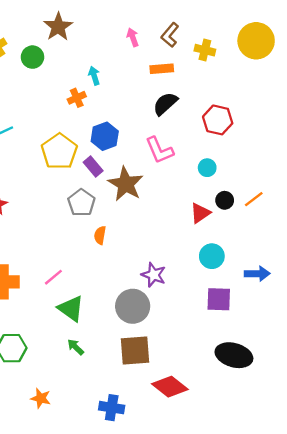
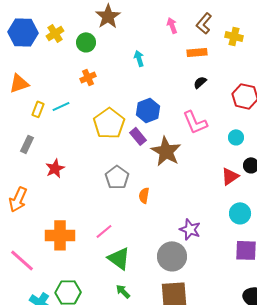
orange cross: (77, 98) -> (88, 77), moved
black semicircle: (165, 104) -> (200, 82), size x0.6
gray pentagon: (81, 203) -> (117, 177), moved

